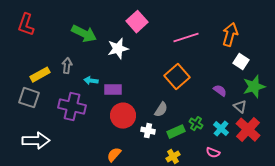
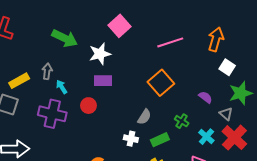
cyan arrow: (91, 81) -> (62, 87), moved, turned 48
purple rectangle: (113, 90) -> (103, 81), moved
red circle: (123, 116) -> (88, 106), moved, size x0.6
green cross: (196, 124) -> (182, 121), moved

